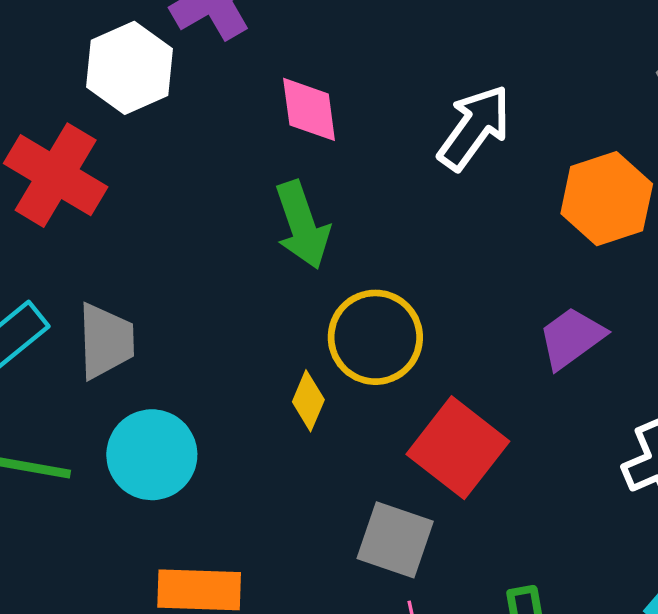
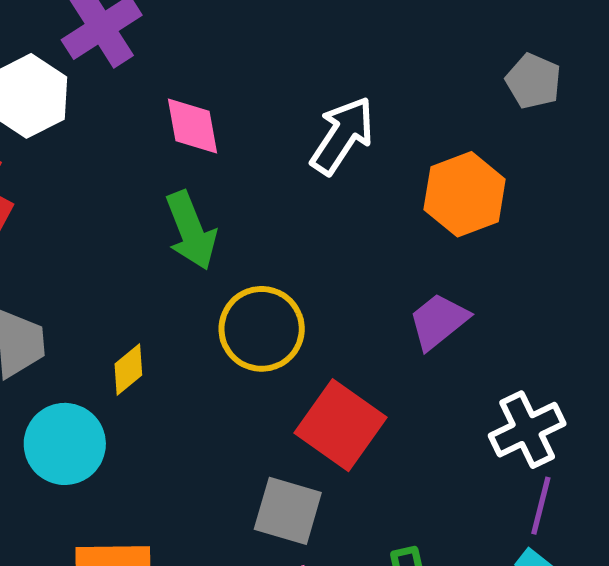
yellow diamond: (308, 401) -> (128, 369), moved, turned 30

